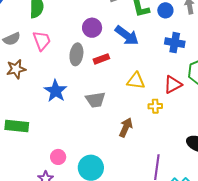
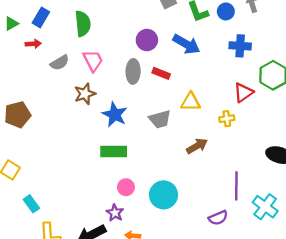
red rectangle: (101, 59) -> (161, 73), turned 49
brown star: (16, 69) -> (85, 94), moved
yellow triangle: (136, 81) -> (191, 102), moved
green rectangle: (17, 126) -> (114, 151), moved
brown arrow: (126, 128) -> (197, 146), turned 42

